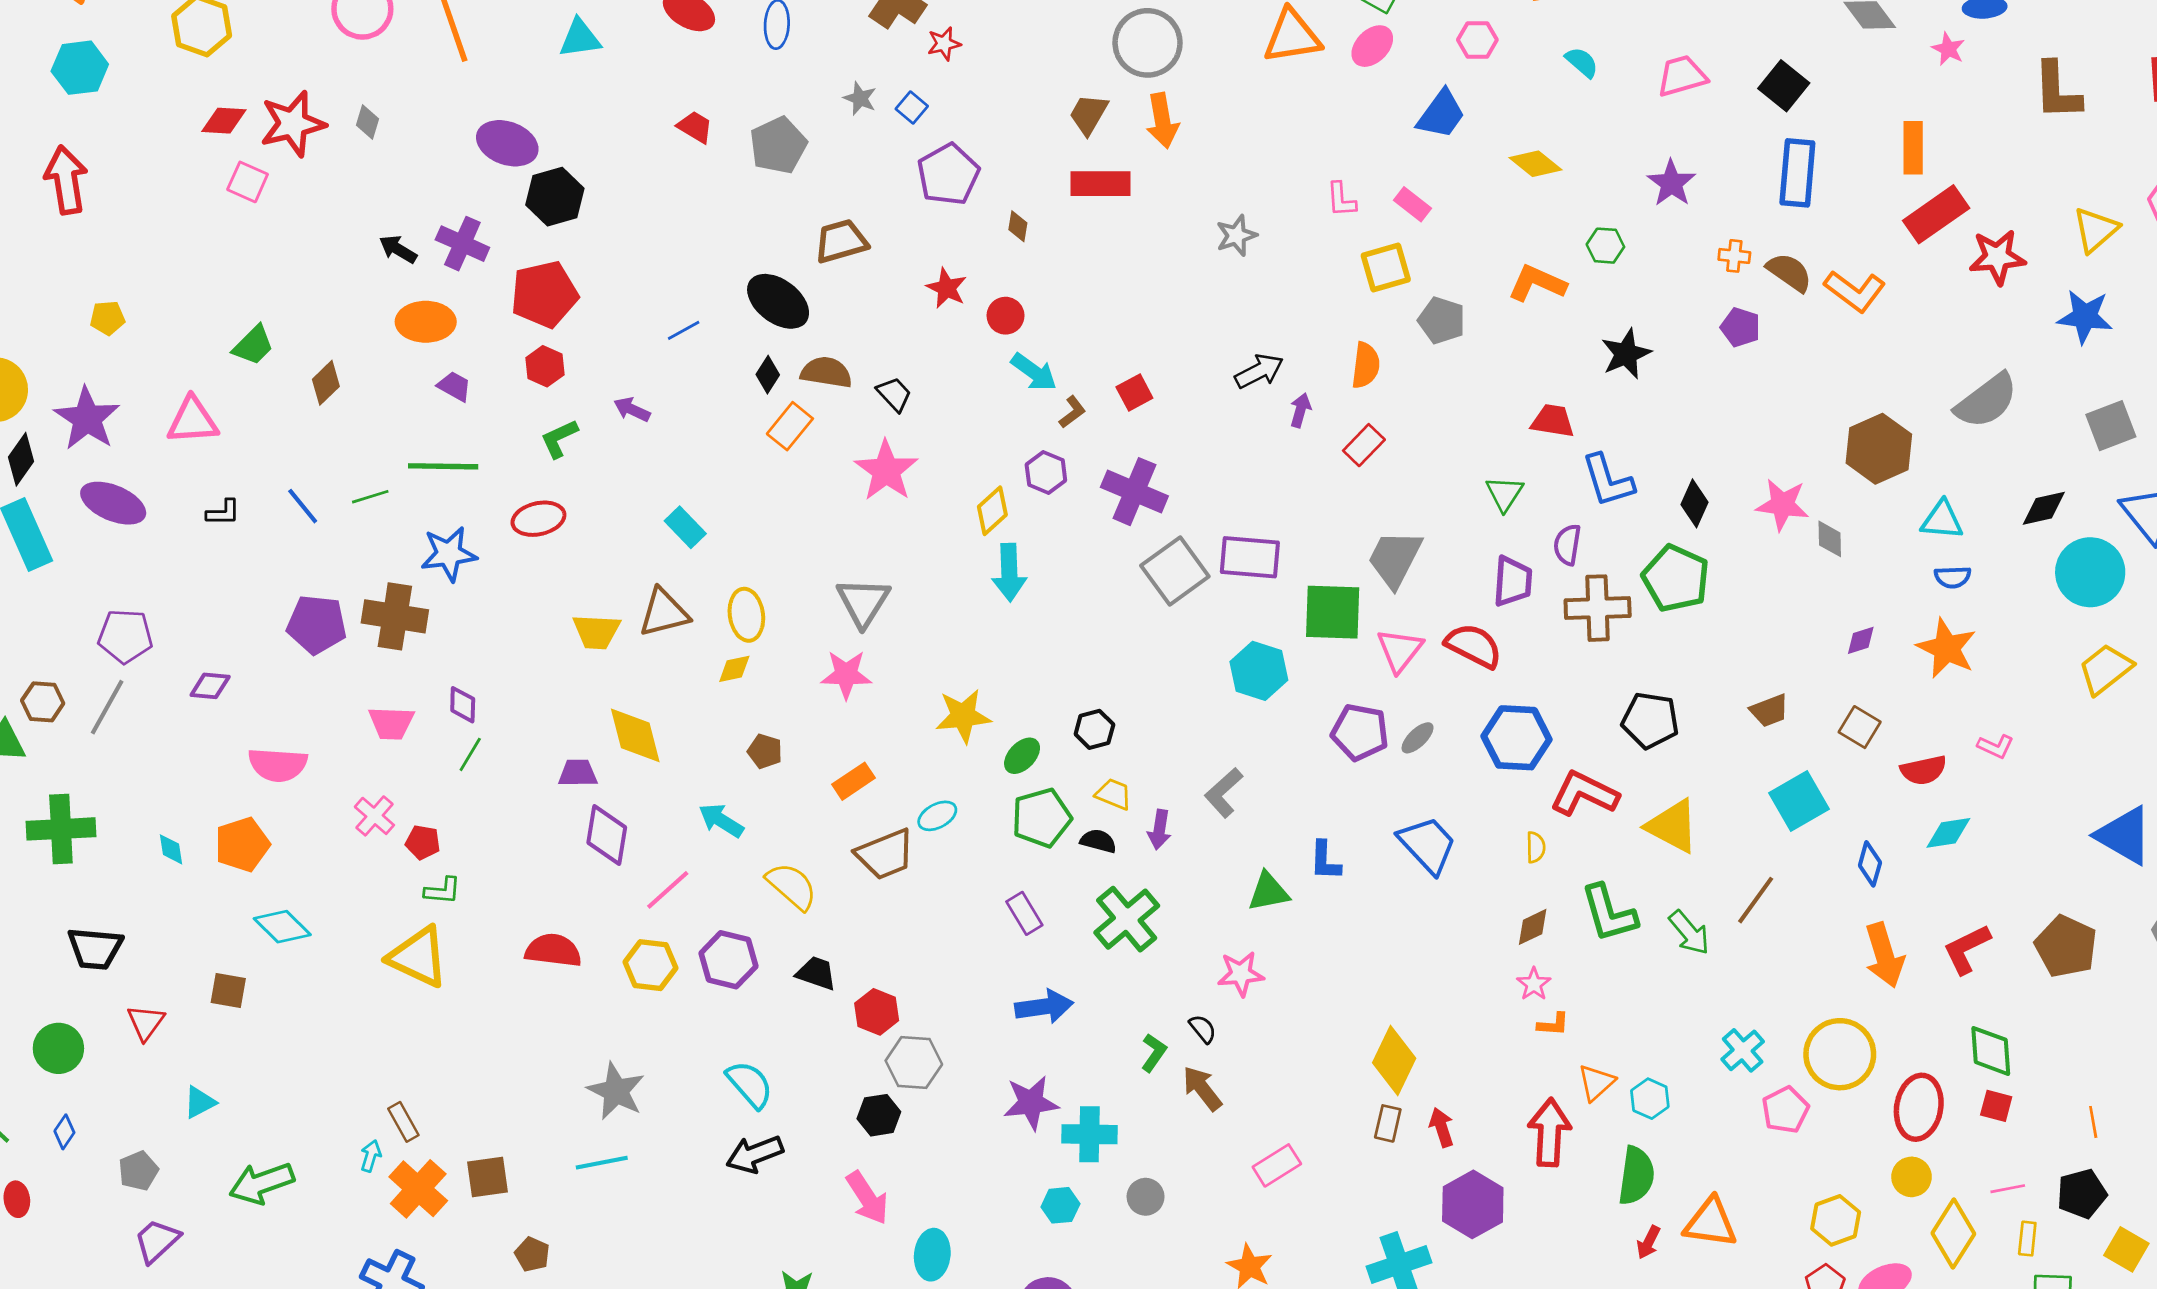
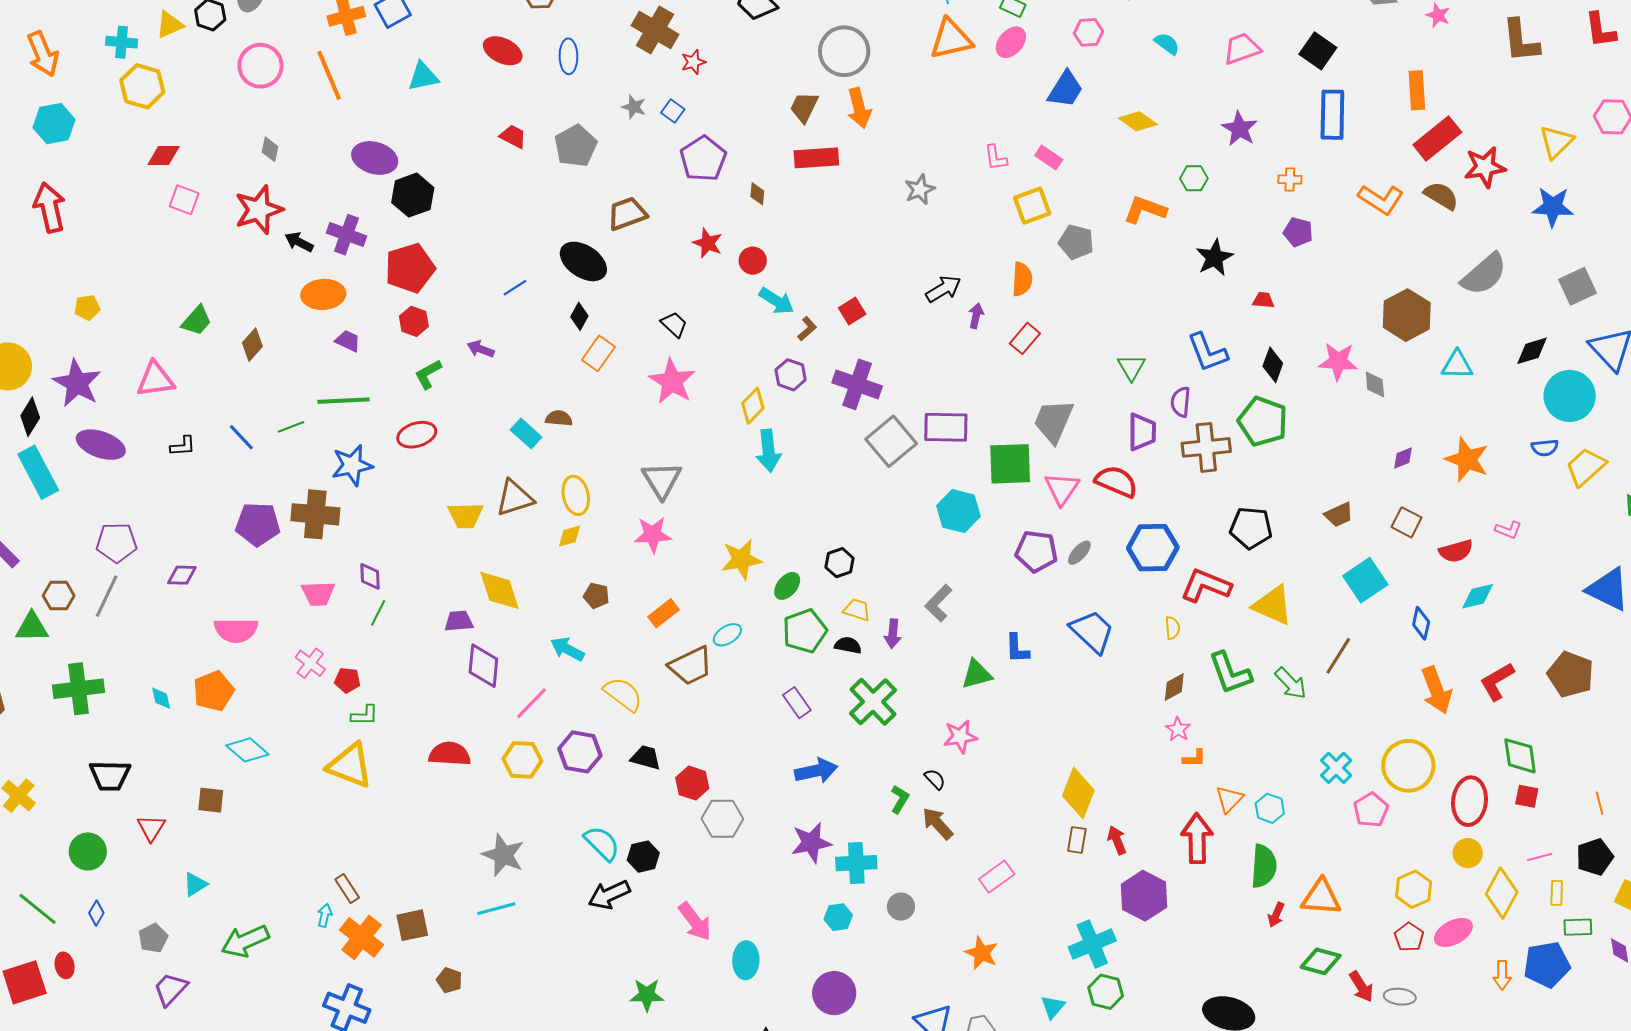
red star: (293, 124) -> (259, 210), moved
brown semicircle: (1789, 272) -> (1441, 196), moved
brown semicircle: (826, 372) -> (559, 418), moved, size x0.7
red trapezoid: (1553, 421) -> (1263, 300), moved, size x0.7
blue semicircle: (1953, 577) -> (1545, 448), moved
black hexagon: (879, 1115) -> (643, 857), moved

